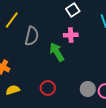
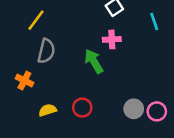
gray semicircle: (32, 36) -> (46, 51), moved
yellow semicircle: (13, 90) -> (48, 110), moved

